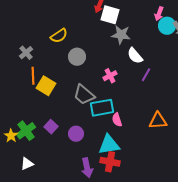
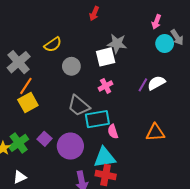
white square: (110, 15) -> (106, 57), moved, turned -30
cyan circle: (167, 26) -> (165, 44), moved
gray cross: (26, 53) -> (19, 62), size x1.6
white semicircle: (135, 56) -> (156, 83), moved, turned 102
orange line: (33, 76) -> (26, 86), turned 36
yellow square: (46, 86) -> (28, 103), moved, turned 30
purple circle: (76, 134) -> (70, 146), size x1.6

